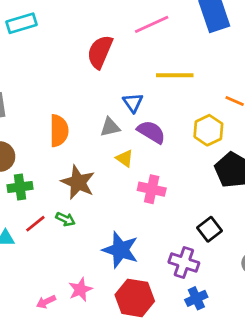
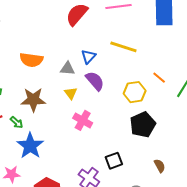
orange semicircle: (59, 131) -> (31, 60), turned 80
brown star: (78, 182) -> (33, 100), turned 30
blue star: (120, 250) -> (30, 146), moved

